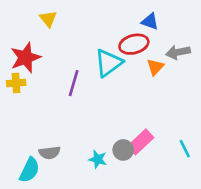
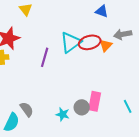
red ellipse: (134, 44) -> (90, 42), moved
pink rectangle: (141, 142) -> (95, 101), turned -36
gray semicircle: (50, 153) -> (27, 109), turned -119

